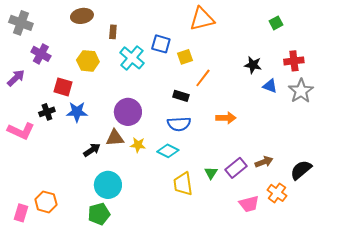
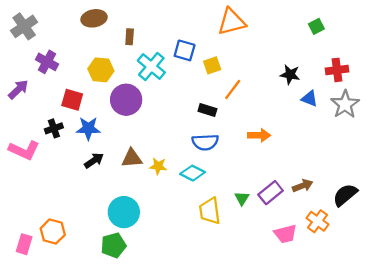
gray cross: (21, 23) -> (24, 26), turned 35
purple circle: (128, 112) -> (126, 100), moved
black arrow: (92, 150) -> (94, 160), moved

